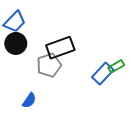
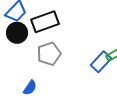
black rectangle: (60, 48) -> (45, 22), moved

